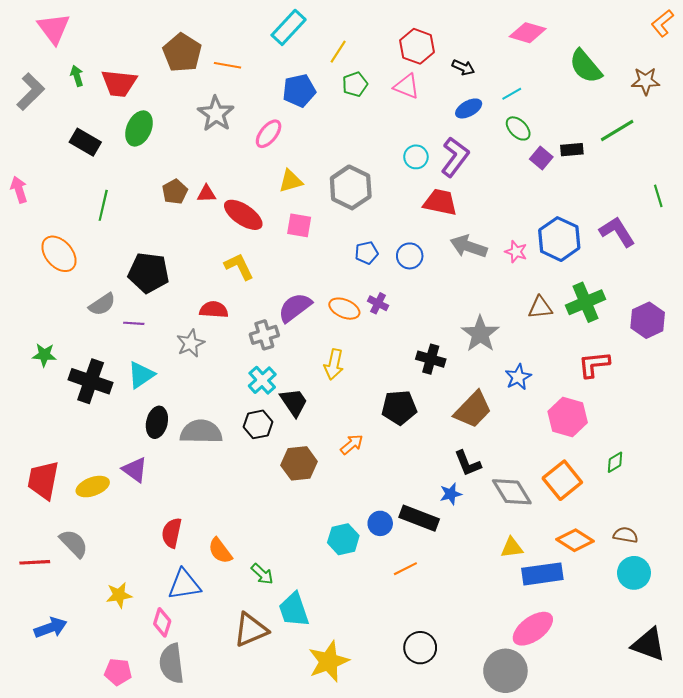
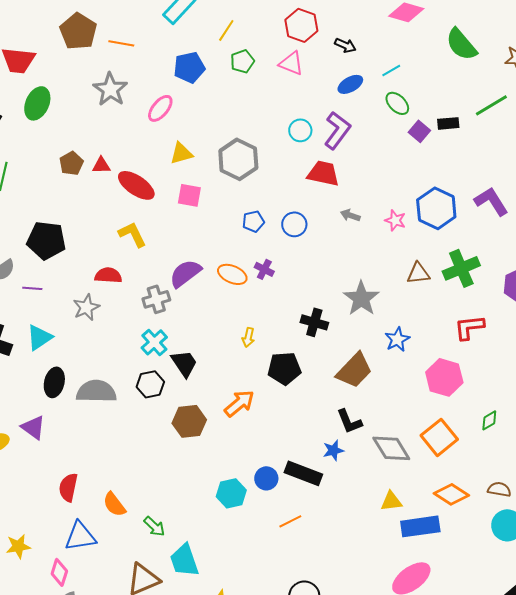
gray arrow: (469, 246) -> (350, 215), size x0.6
yellow arrow: (334, 364) -> (248, 337), moved, size x0.7
orange arrow: (352, 444) -> (239, 403), size x1.4

